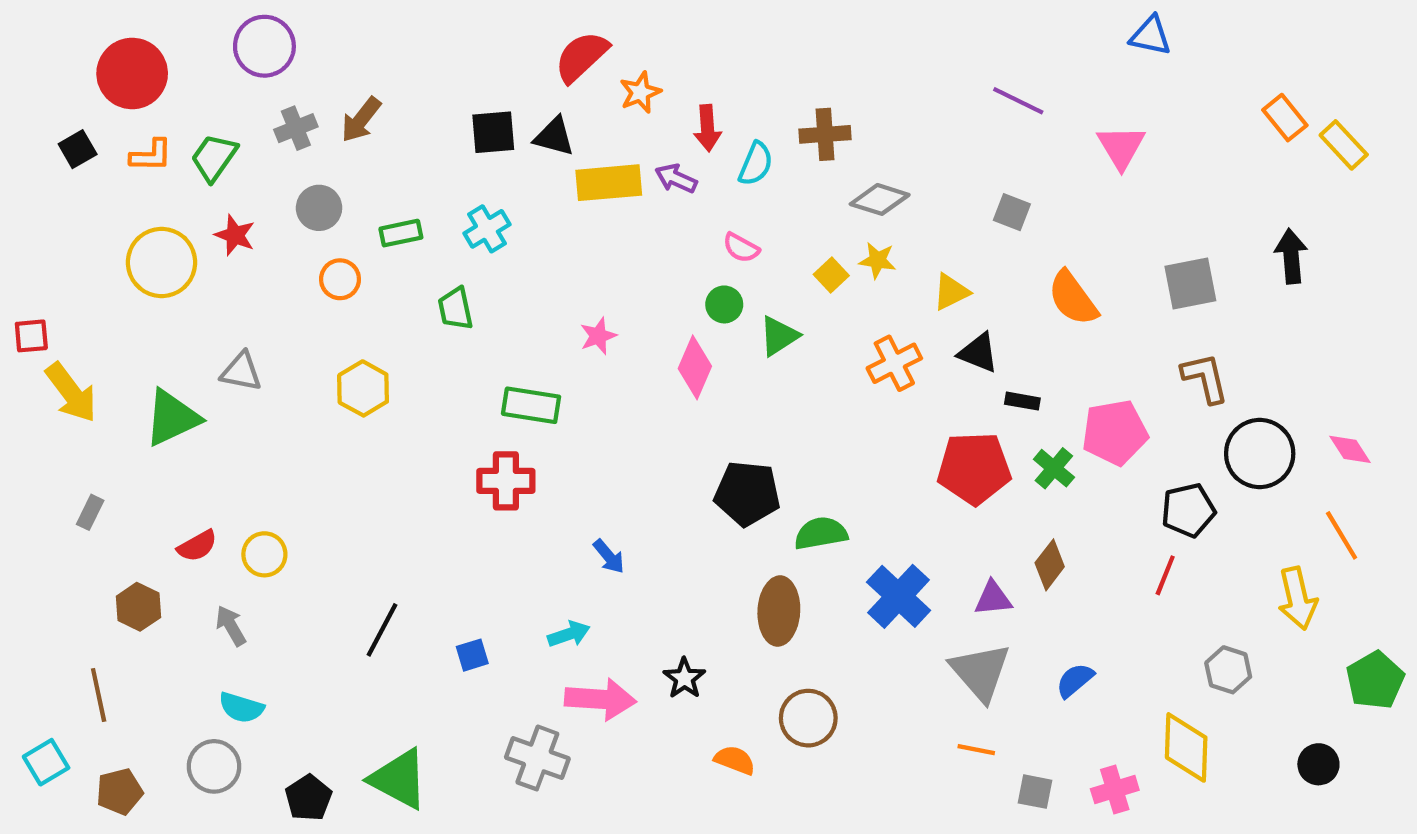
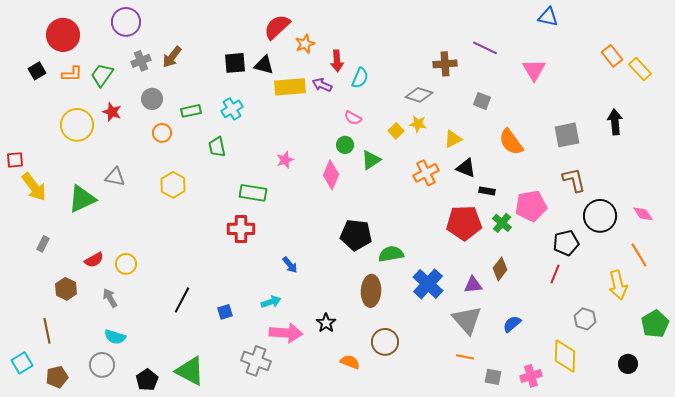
brown cross: (825, 134) -> (445, 64), moved

